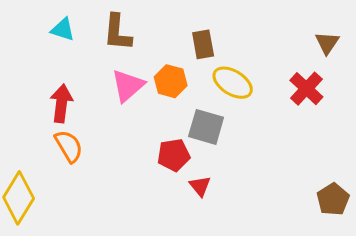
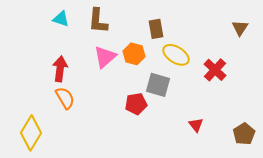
red cross: (306, 89) -> (215, 70), moved
red triangle: (200, 186) -> (196, 125), moved

